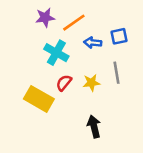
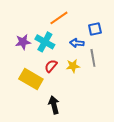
purple star: (45, 18) -> (23, 42), moved
blue arrow: (93, 43) -> (77, 43), moved
black arrow: (94, 127) -> (54, 105), moved

